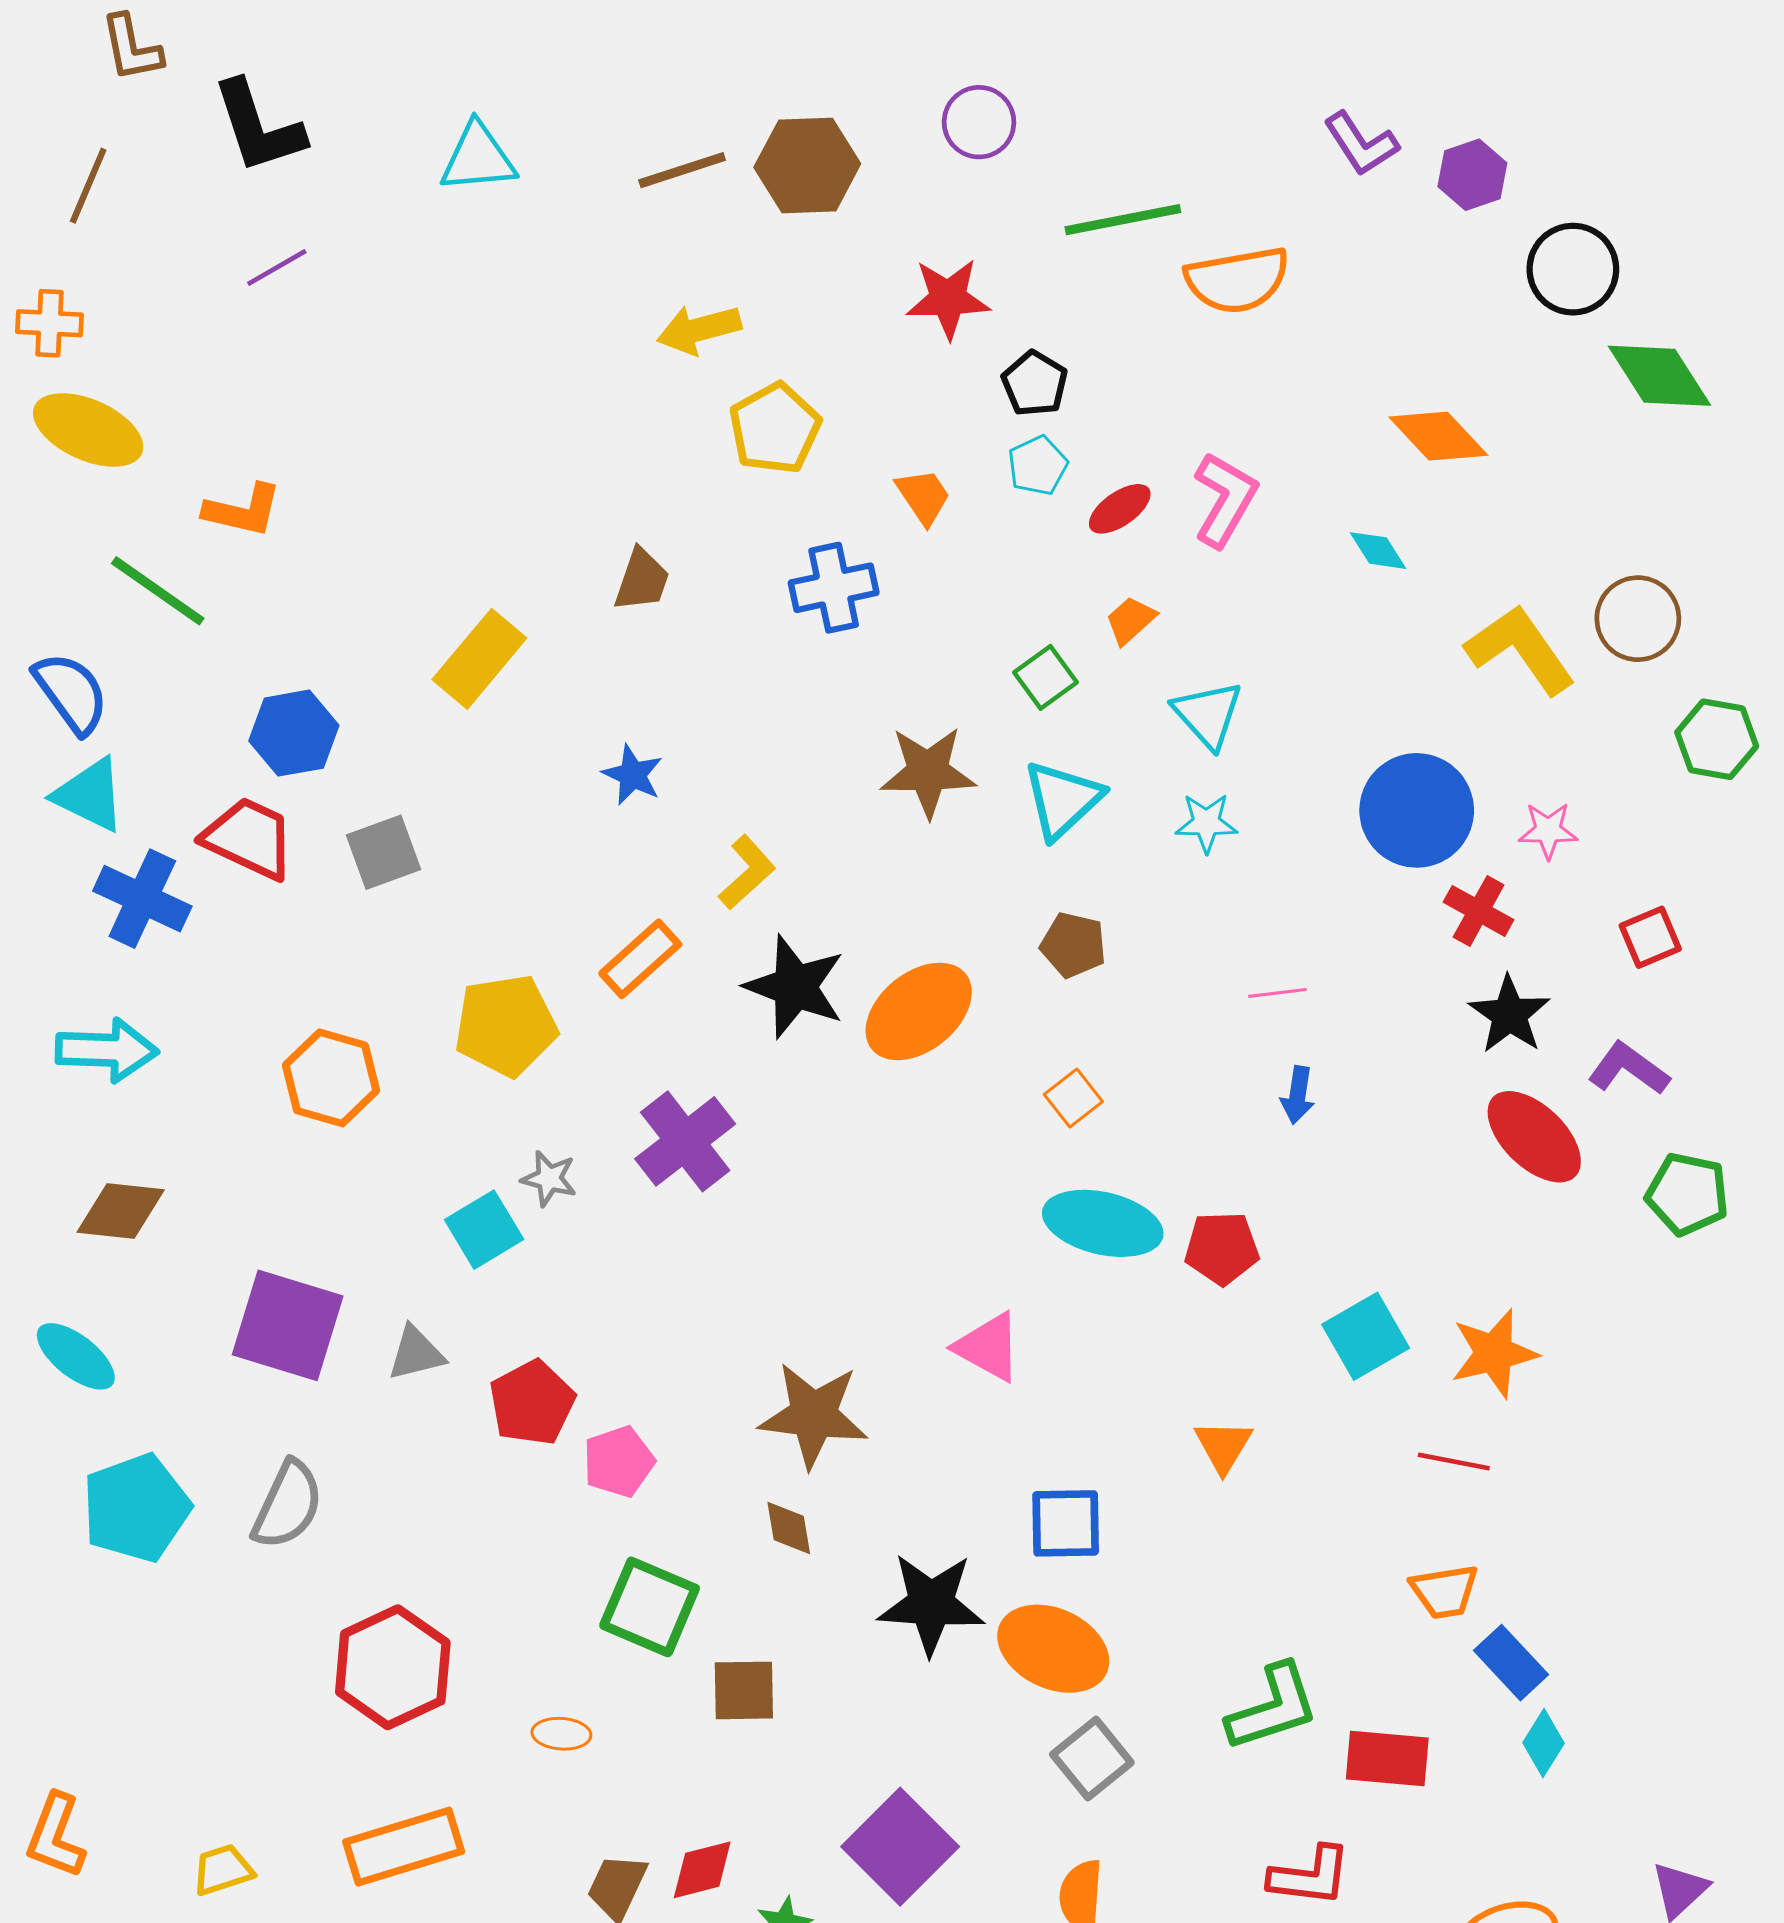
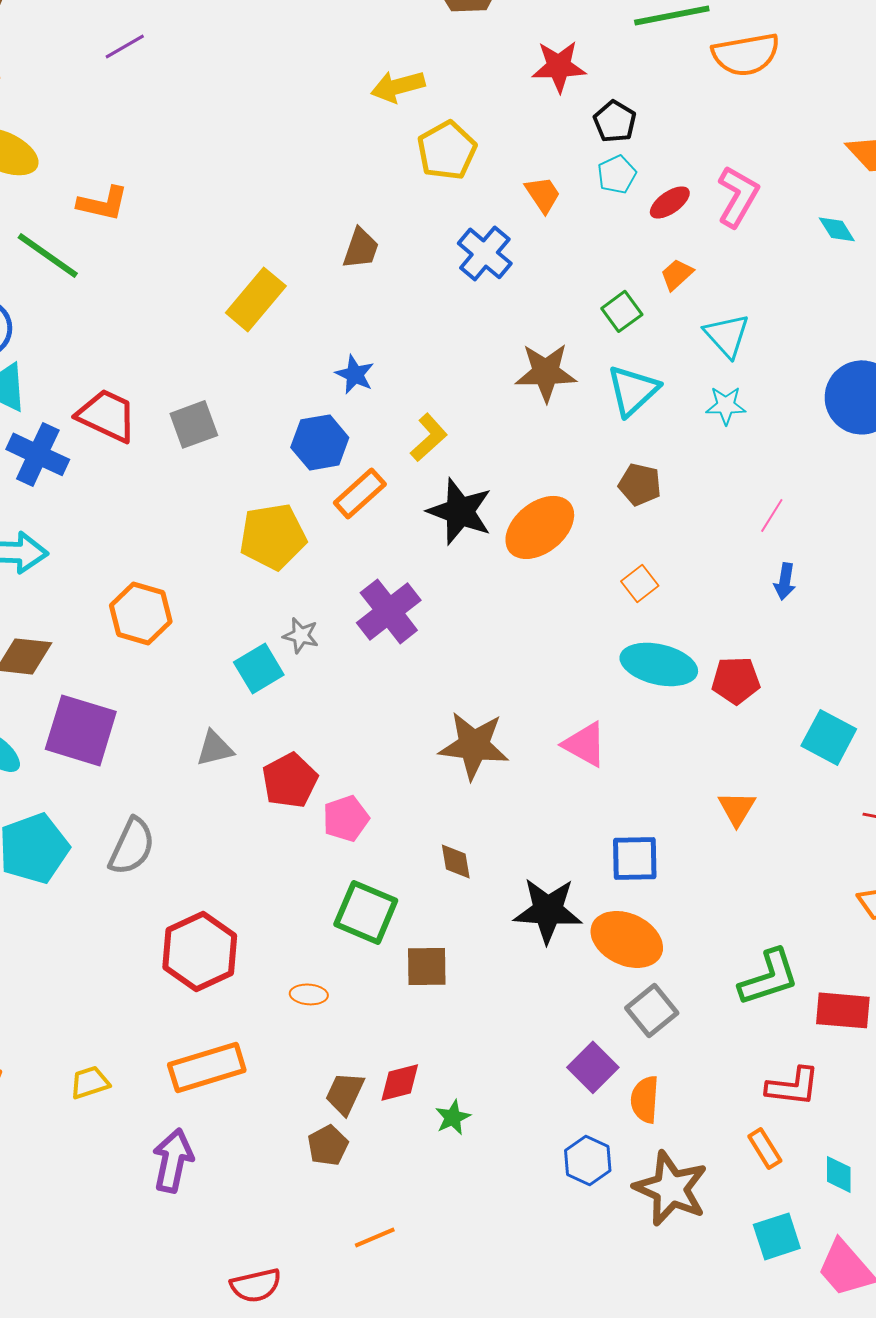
blue cross: (834, 588) -> (485, 253), turned -38
blue hexagon: (294, 733) -> (320, 442), moved
pink line: (1277, 993) -> (772, 515), turned -51
orange hexagon: (331, 1078) -> (141, 613), moved
purple square: (288, 1325) -> (81, 730), moved
cyan square: (1366, 1336) -> (829, 737), turned -32
brown star: (814, 1415) -> (474, 745), moved
purple square: (900, 1847) -> (593, 1067), moved, size x0.7

